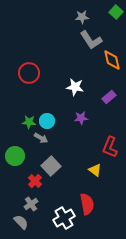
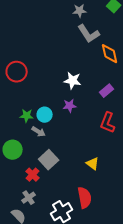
red circle: (29, 73) -> (17, 72), moved
purple star: (81, 118) -> (70, 106), moved
red L-shape: (110, 147) -> (108, 123), moved

